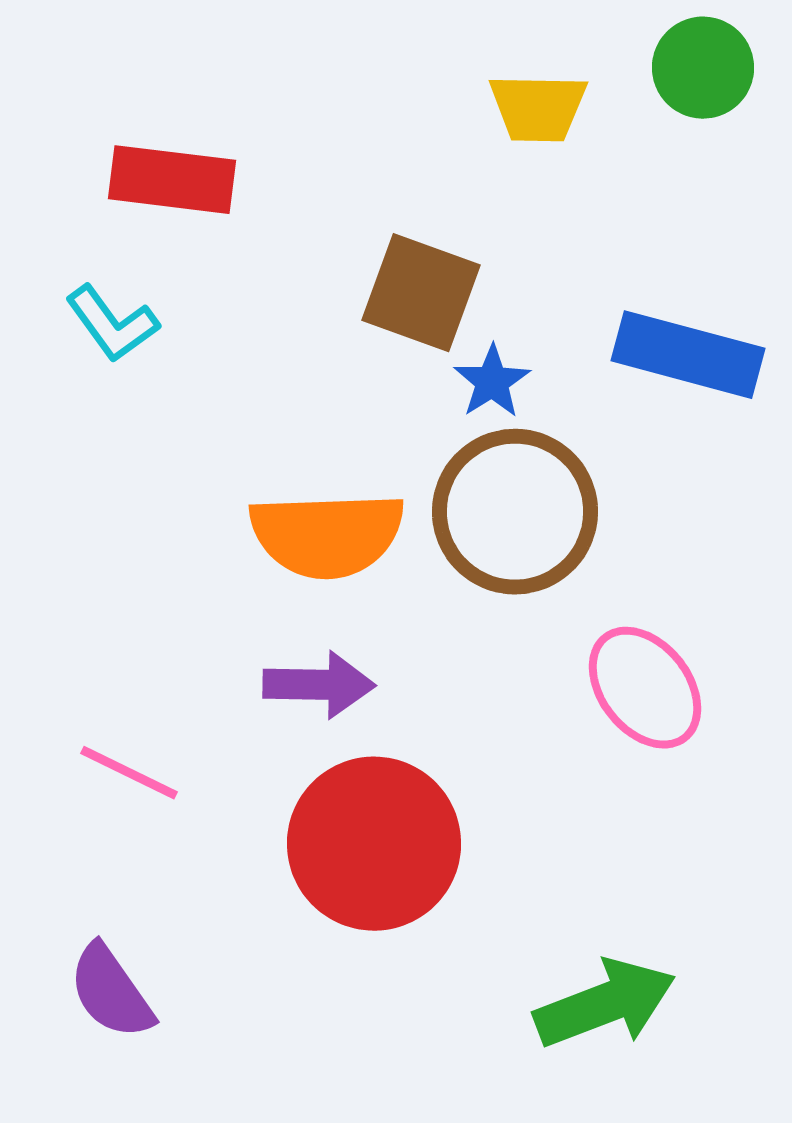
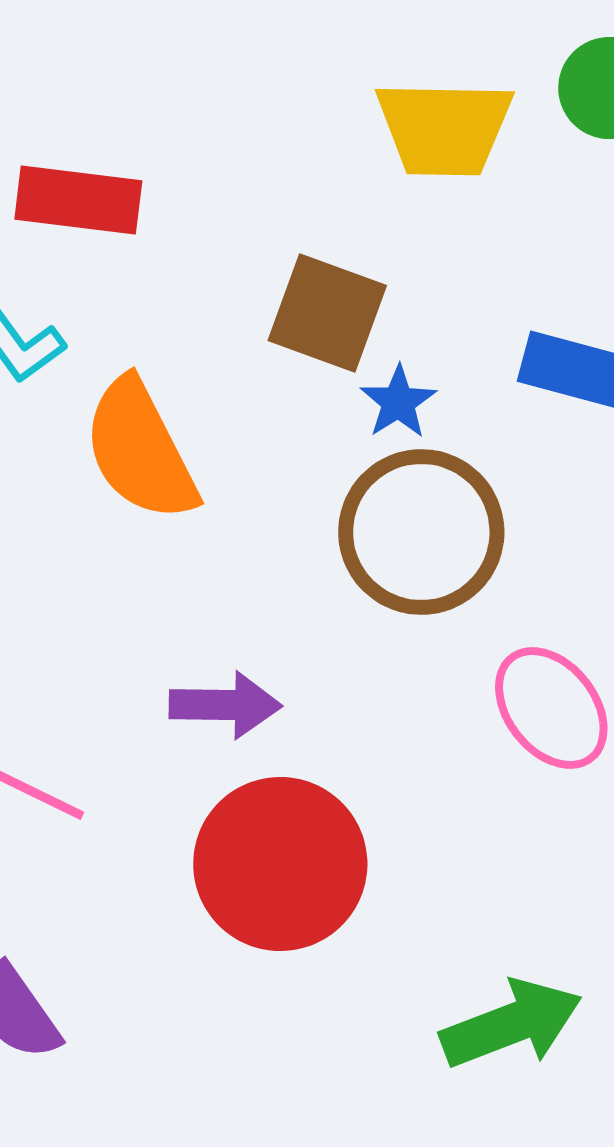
yellow trapezoid: (538, 108) -> (444, 128), size x1.4
orange semicircle: (327, 535) -> (140, 450), moved, turned 65

